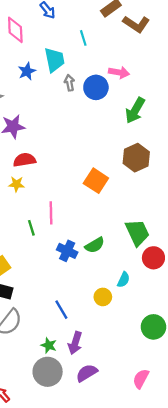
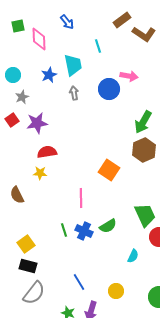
gray arrow: (69, 83) -> (74, 93), moved
green arrow: (135, 110) -> (143, 122), moved
pink line: (51, 213) -> (81, 198), moved
green line: (31, 228) -> (64, 230), moved
yellow circle: (103, 297) -> (116, 291), moved

